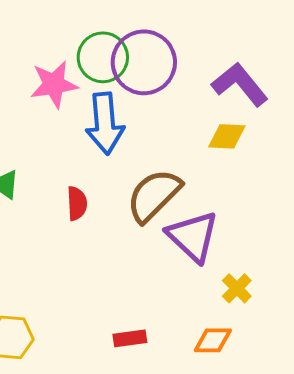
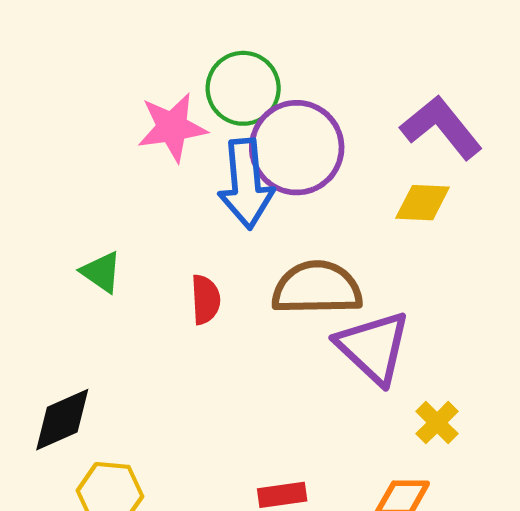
purple circle: (144, 62) -> (297, 148), moved
brown semicircle: (154, 195) -> (317, 288), turned 44

